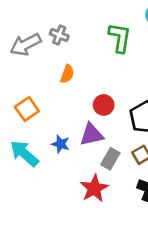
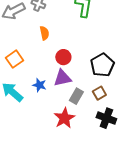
orange semicircle: (67, 74) -> (44, 33), turned -32
red circle: (104, 105) -> (63, 57), moved

